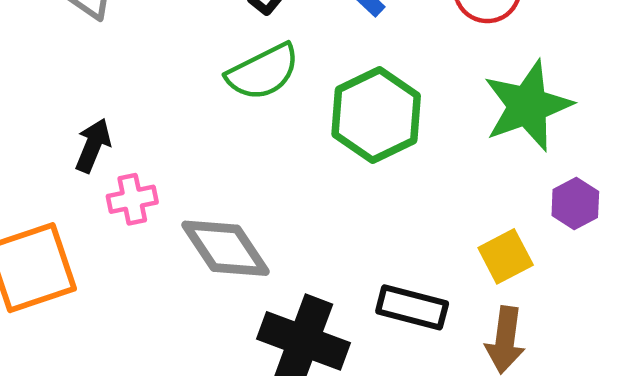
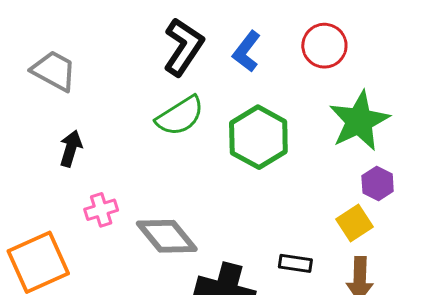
black arrow: (93, 145) -> (71, 148), moved
purple hexagon: (575, 204) -> (378, 183), moved
black rectangle: (412, 307) -> (295, 263), size x0.7

